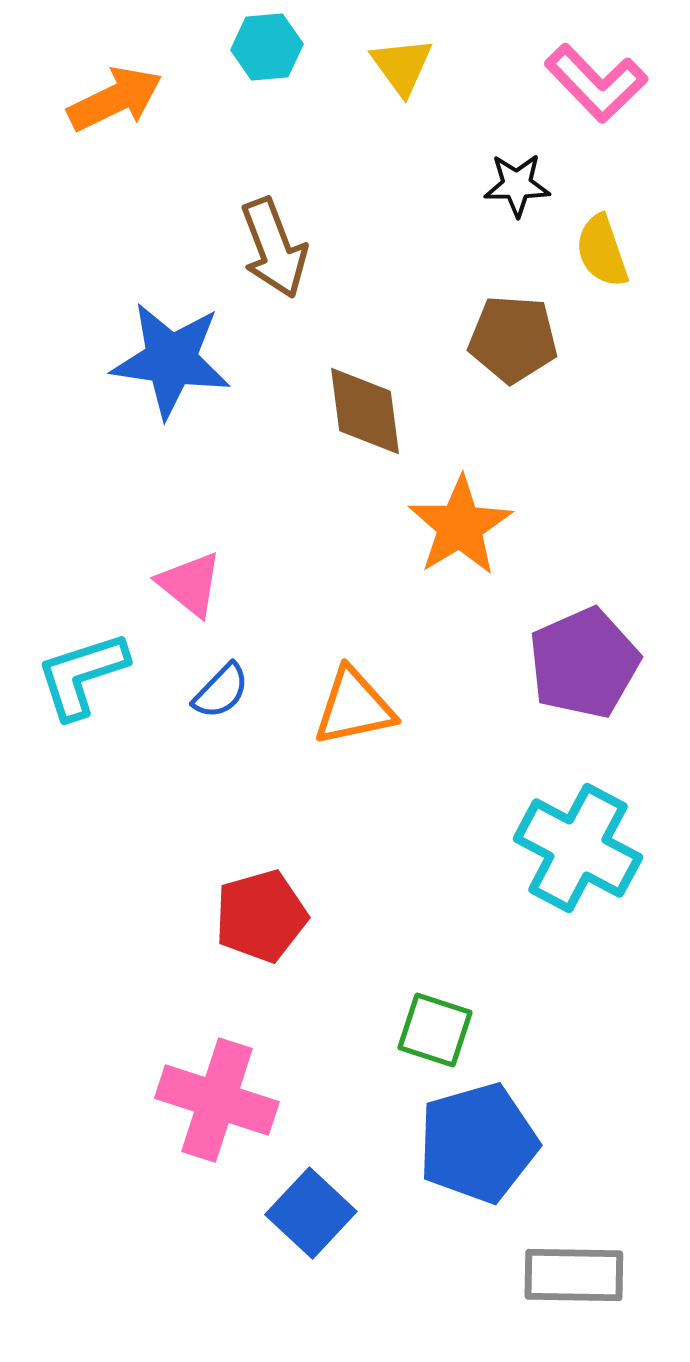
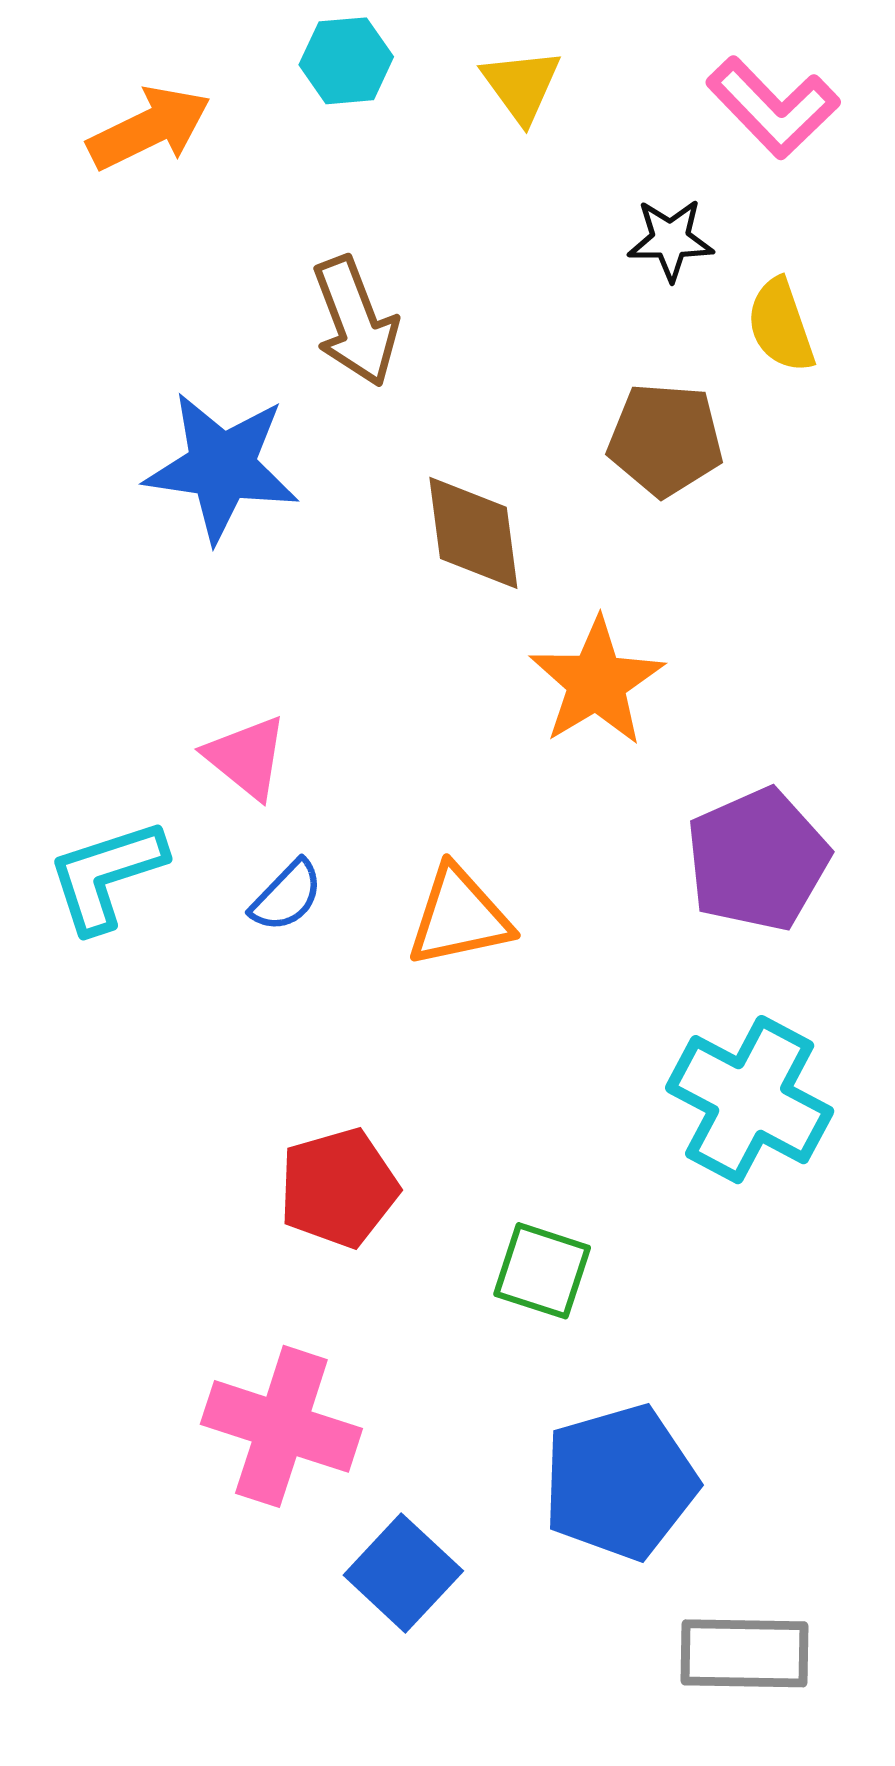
green square: (435, 1030) -> (542, 1271), moved

